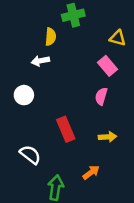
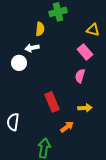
white circle: (24, 95) -> (19, 63), moved
white semicircle: (30, 155) -> (13, 122), moved, turned -120
orange arrow: (91, 172) -> (67, 127), moved

